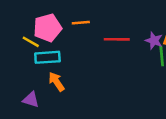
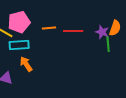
orange line: (81, 23) -> (49, 28), moved

